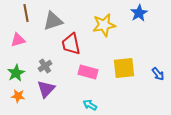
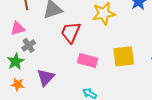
red trapezoid: (71, 44) -> (71, 32), turned 35
gray cross: (45, 66) -> (29, 45), moved

